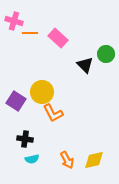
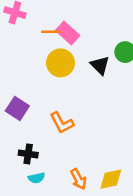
orange line: (30, 33) -> (51, 32), moved
yellow circle: (42, 92) -> (60, 63), moved

